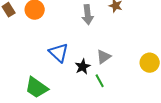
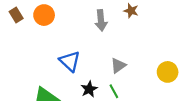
black star: (83, 67) -> (89, 89), moved

